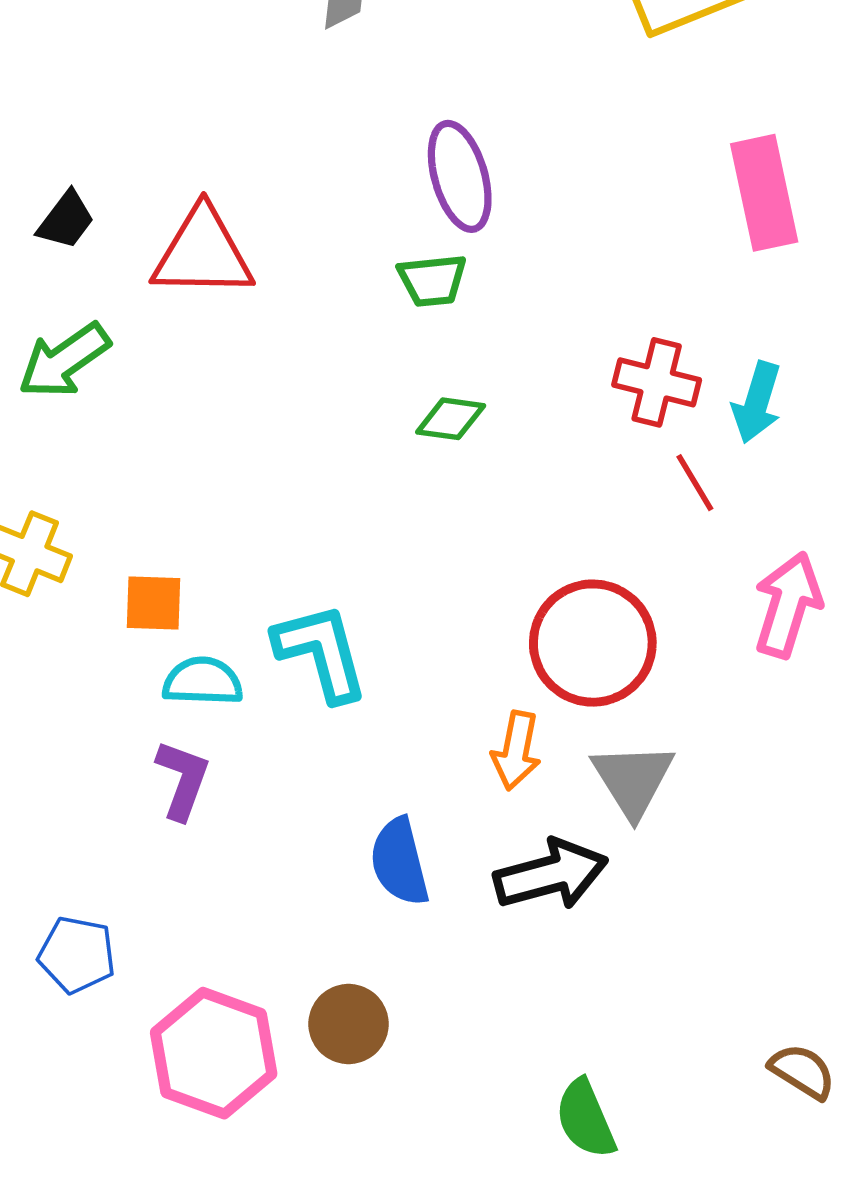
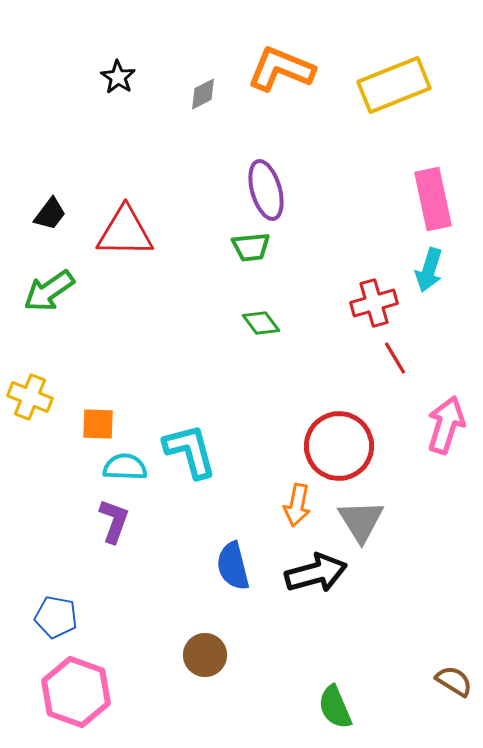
red cross: (657, 382) -> (374, 303), turned -30
cyan arrow: (757, 402) -> (429, 270), moved
green diamond: (451, 419) -> (261, 323), turned 45
pink hexagon: (214, 1053) -> (76, 692), moved

